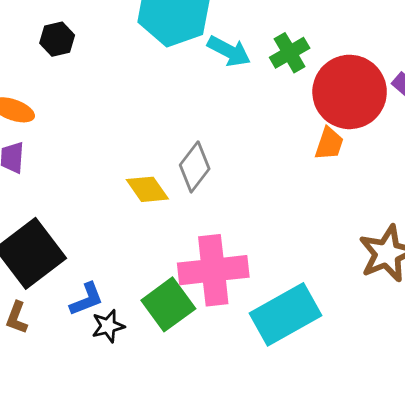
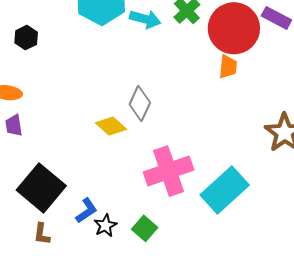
green square: (168, 304) -> (145, 228), moved, size x0.7

